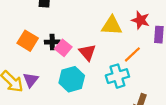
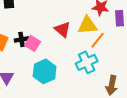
yellow triangle: (112, 26) -> (87, 25), moved
red triangle: (87, 52) -> (63, 29), moved

